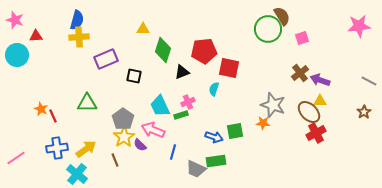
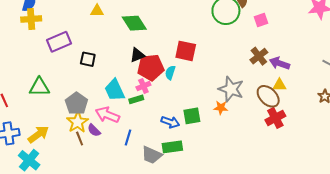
green diamond: (163, 50) -> (134, 23), moved, turned -50
red pentagon: (204, 51) -> (151, 67), moved
brown line: (115, 160) -> (80, 139), moved

